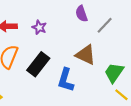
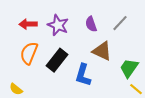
purple semicircle: (81, 14) -> (91, 24), moved
purple star: (39, 27) -> (58, 25), size x1.5

